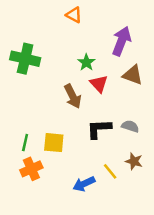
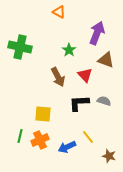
red triangle: (99, 84) -> (85, 75), moved
green line: (25, 143) -> (20, 136), moved
brown star: (134, 161) -> (109, 156), moved
orange cross: (31, 169) -> (40, 140), moved

